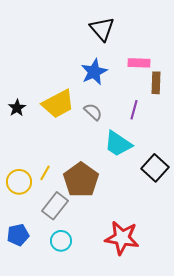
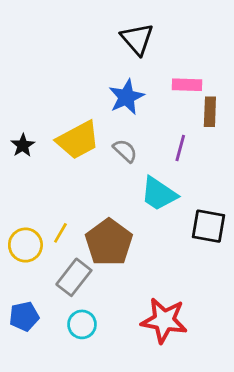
black square: (155, 168) -> (209, 226), turned -32

